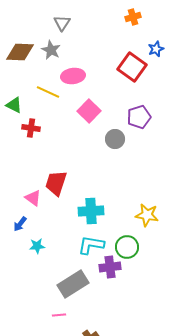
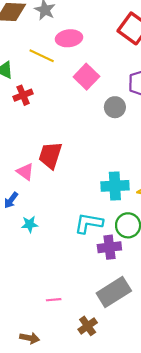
red cross: (31, 128) -> (23, 95), turned -30
cyan cross: (91, 211) -> (115, 186), moved
gray rectangle: (73, 284) -> (114, 292), moved

